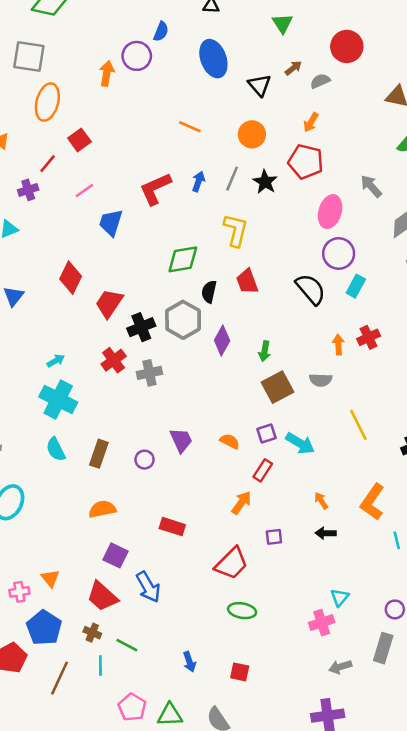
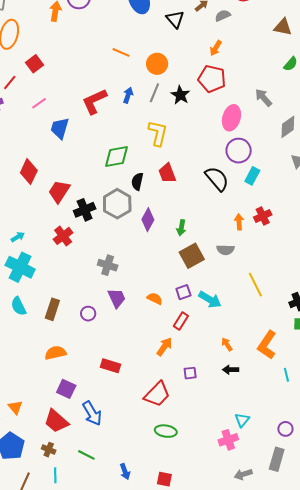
orange circle: (252, 134) -> (157, 64), moved
gray cross: (149, 373) -> (108, 265), moved, turned 30
green line: (127, 645) -> (86, 455), moved

